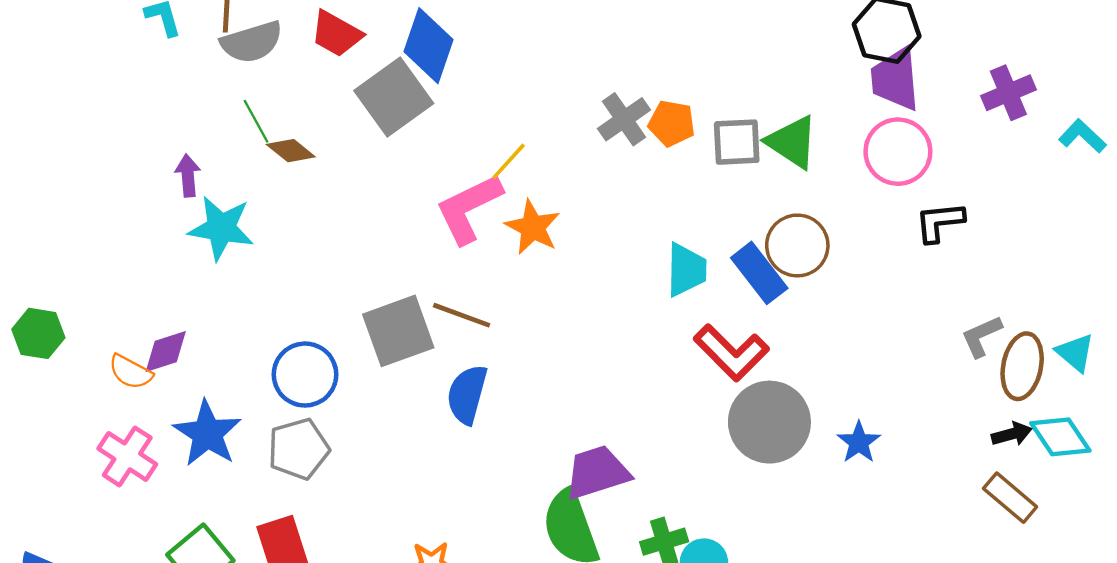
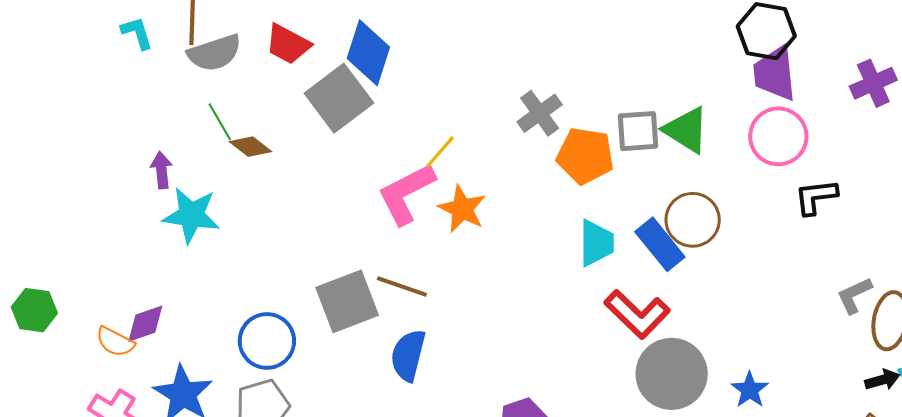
orange pentagon: (672, 123) -> (585, 156), moved, size x1.4

